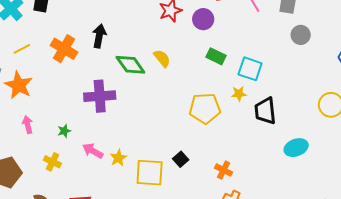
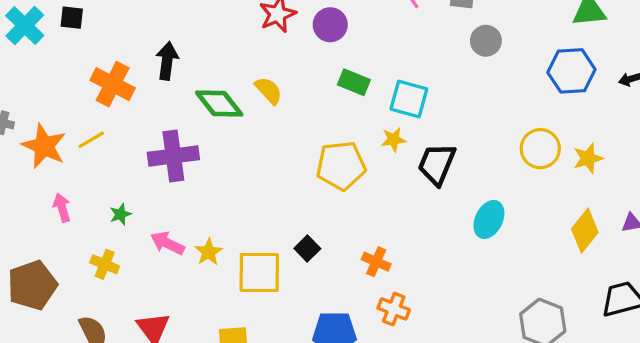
yellow line: (22, 49) -> (91, 140), moved
black trapezoid: (265, 111) -> (437, 164), turned 32
cyan ellipse: (296, 148) -> (489, 219), turned -40

